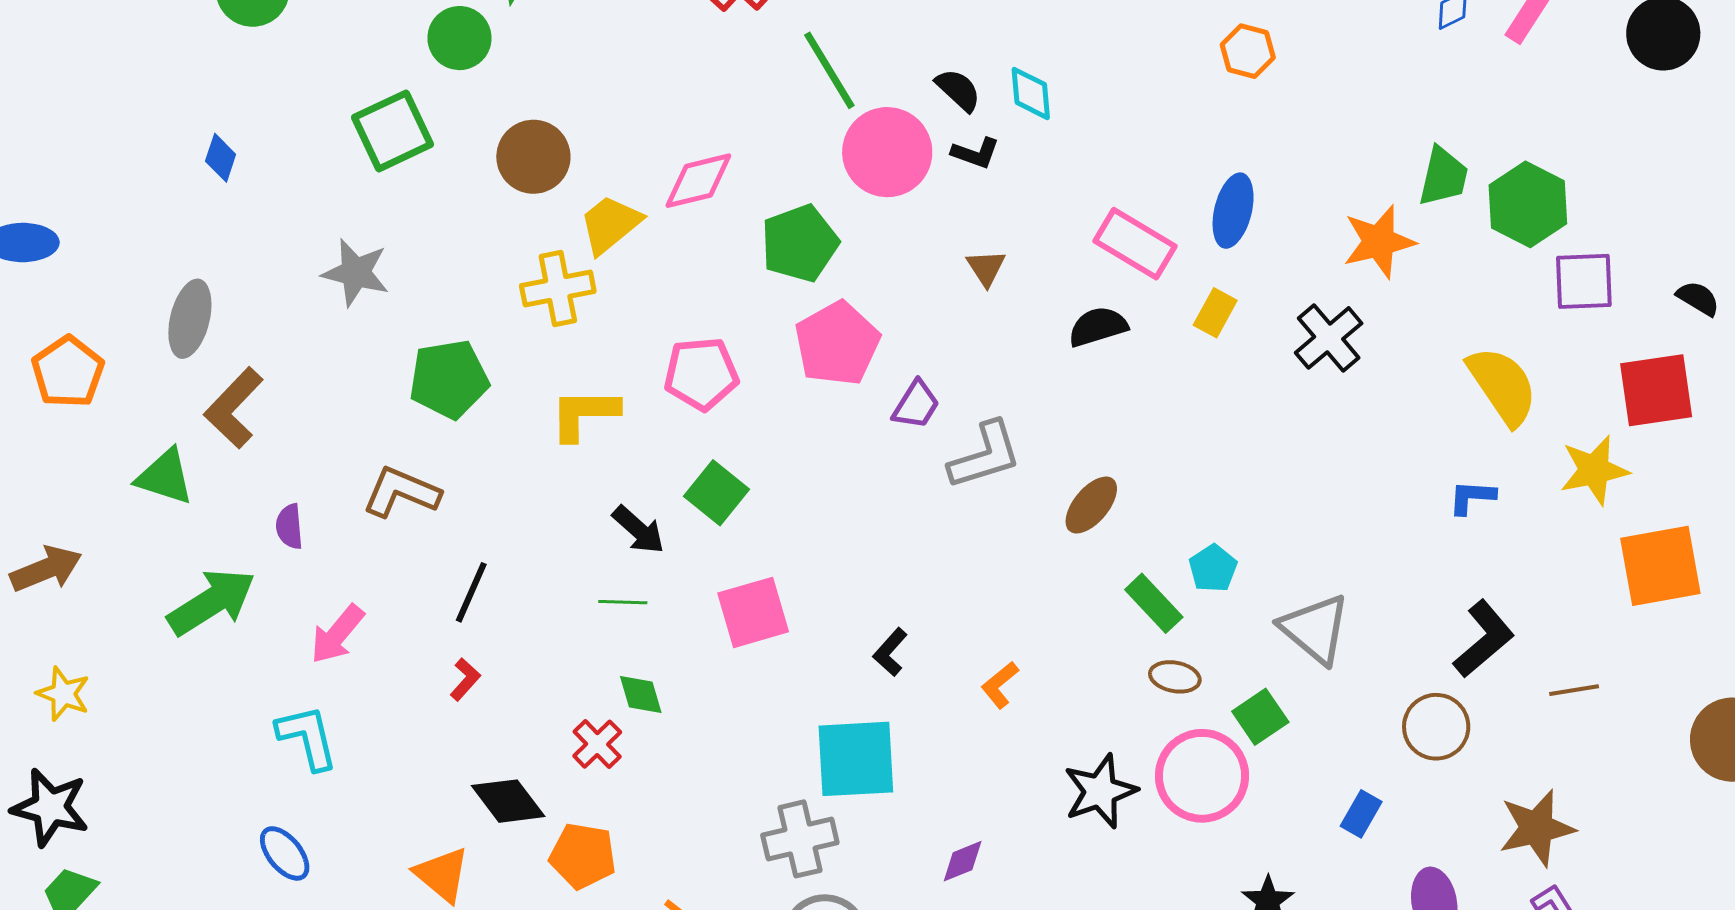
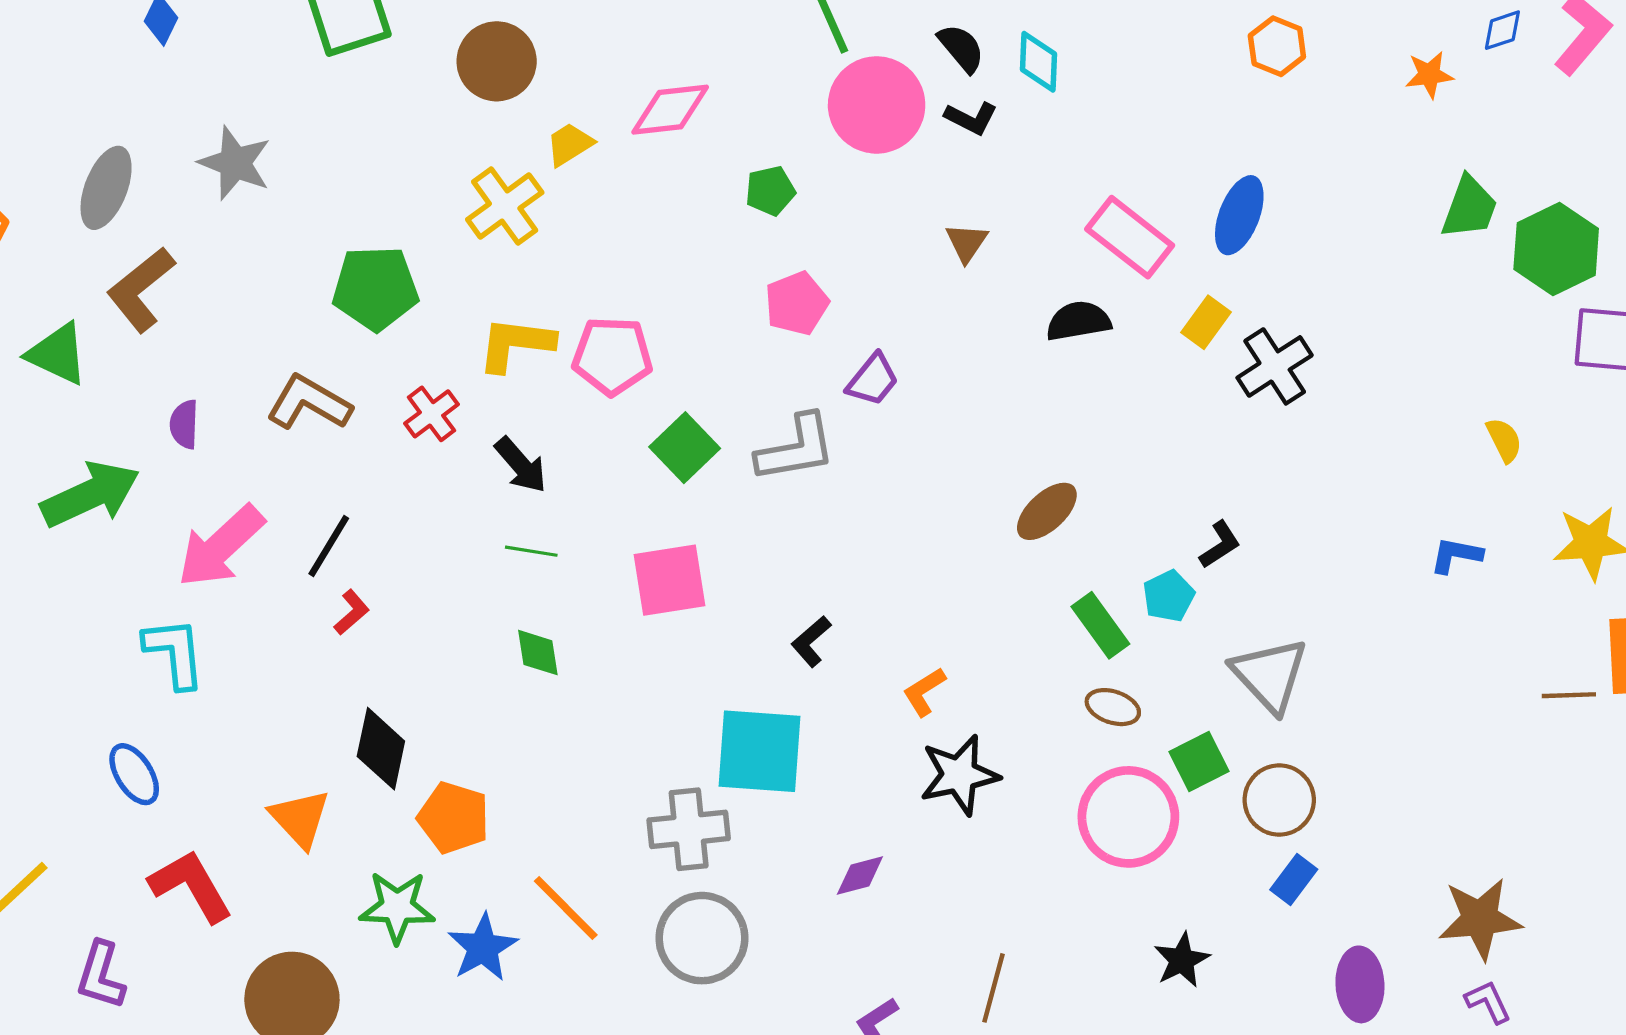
yellow trapezoid: (610, 224) -> (570, 144), size x0.7
orange star: (1379, 242) -> (1429, 75), moved, size x0.6
green pentagon: (800, 243) -> (770, 191), size x0.6
gray star: (356, 273) -> (235, 163), moved
yellow cross: (558, 289) -> (505, 206), turned -32
black cross: (1329, 338) -> (1275, 366), moved
pink pentagon: (837, 344) -> (797, 303), size x0.7
pink pentagon: (701, 374) -> (612, 356), moved
yellow semicircle: (1503, 386) -> (1504, 440), size x0.5
gray L-shape: (985, 455) -> (796, 448), moved
green square: (717, 493) -> (685, 448), moved
black arrow: (638, 530) -> (521, 465), moved
black line: (471, 592) -> (329, 546), moved
pink arrow: (337, 634) -> (221, 546), size x1.4
black L-shape: (1484, 639) -> (1220, 545), moved, size x0.6
brown line: (1574, 690) -> (1569, 695), moved
brown circle: (1436, 727) -> (1279, 800), moved
red cross: (597, 744) -> (432, 414), moved
black star: (1100, 791) -> (959, 775), moved
black diamond: (508, 801) -> (381, 749), turned 42

